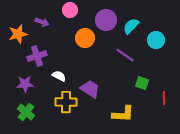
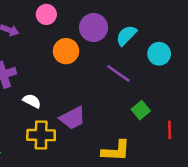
green square: (142, 83) -> (141, 110), turned 32
purple trapezoid: (90, 89) -> (73, 118), turned 120

